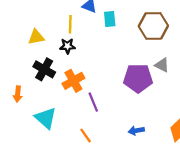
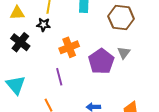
gray triangle: (162, 65) -> (124, 53), turned 32
purple pentagon: (138, 78) -> (101, 61), turned 30
orange cross: (73, 81) -> (69, 47), moved

